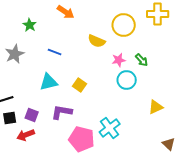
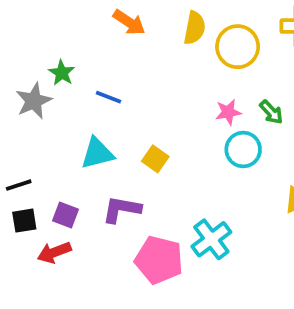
green star: (30, 25) -> (62, 73), moved
yellow semicircle: (97, 41) -> (195, 28), moved, turned -102

